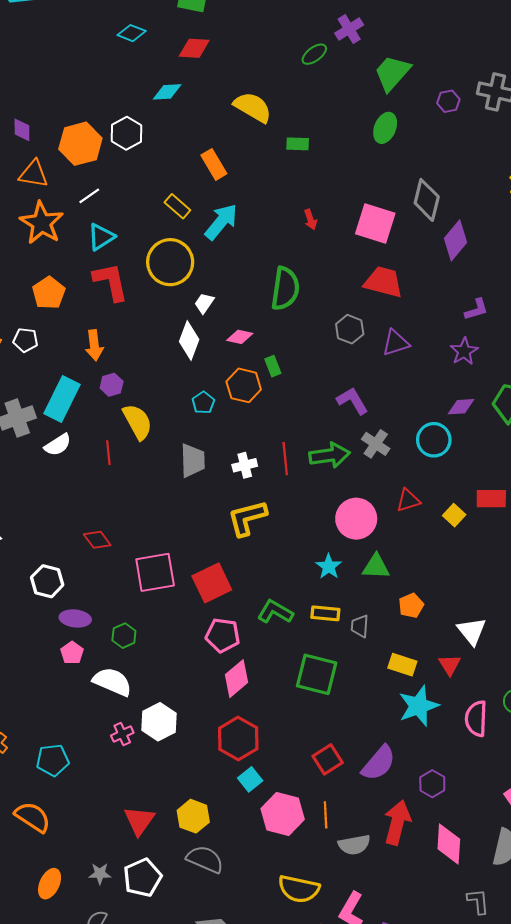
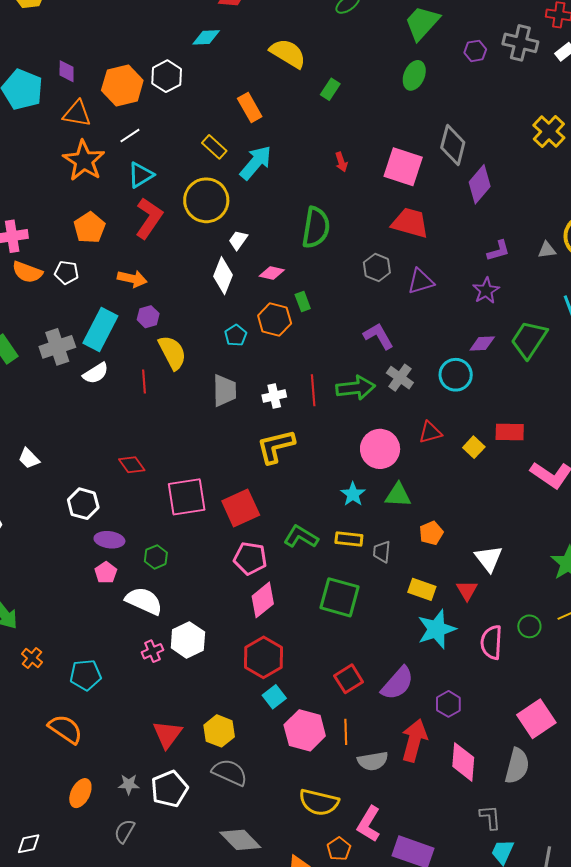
green rectangle: (298, 144) -> (330, 89), turned -60
red L-shape: (111, 282) -> (149, 218), turned 45
orange arrow: (94, 345) -> (132, 279), turned -72

